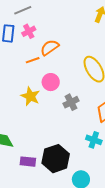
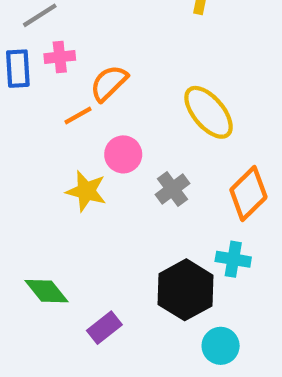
pink cross: (29, 31) -> (60, 57), turned 32
black hexagon: (56, 159) -> (185, 290), moved
purple rectangle: (28, 162) -> (104, 328), turned -35

